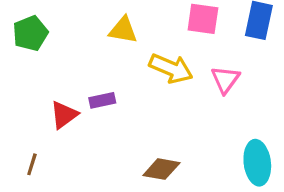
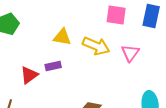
yellow triangle: (123, 30) -> (62, 37), moved

